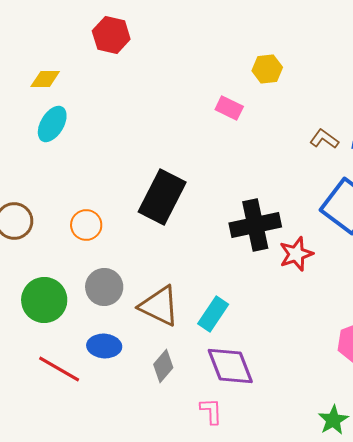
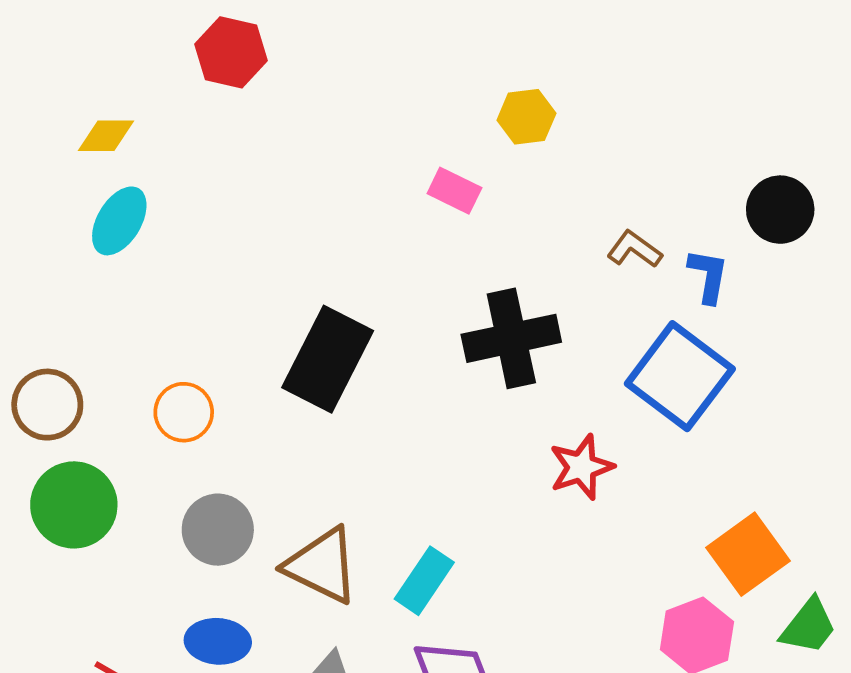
black cross: (255, 225) -> (511, 338), moved
green circle: (44, 300) -> (74, 505), moved

